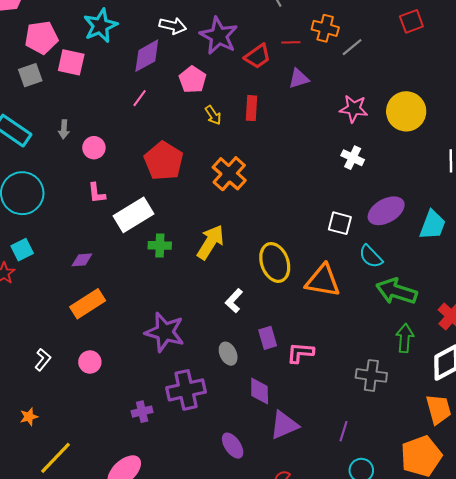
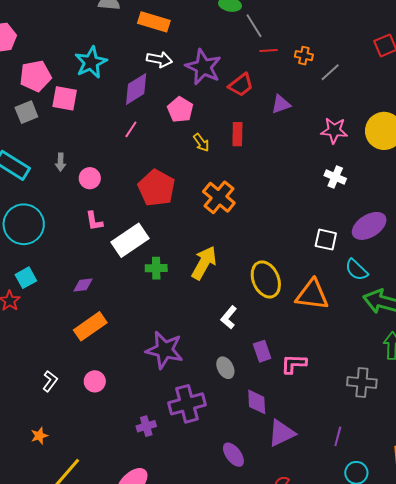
orange cross: (325, 28) -> (304, 56), size x0.7
red line: (291, 42) -> (268, 51), moved

